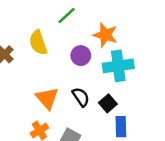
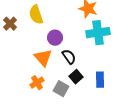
purple circle: (81, 56) -> (55, 38), moved
black square: (108, 103) -> (76, 77), moved

